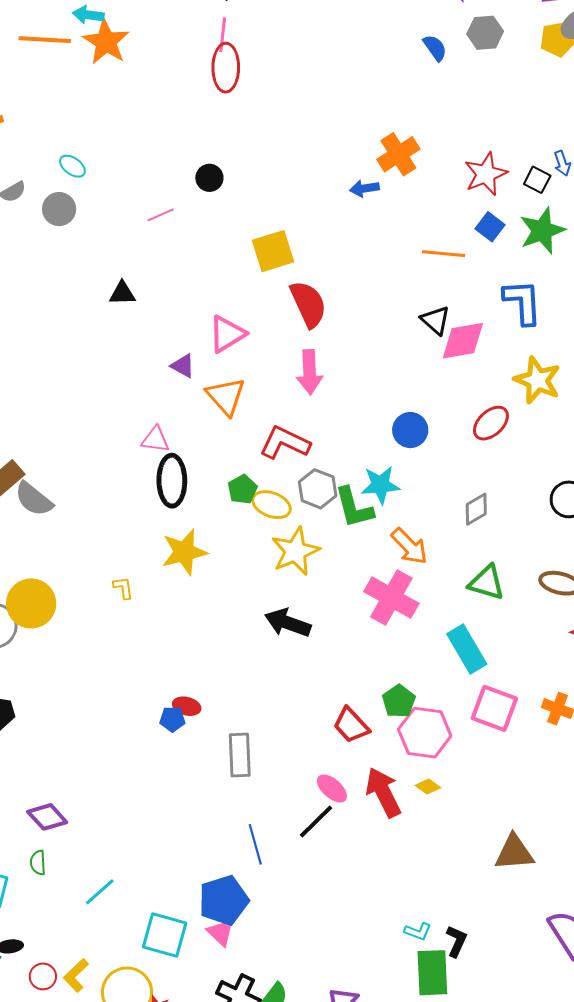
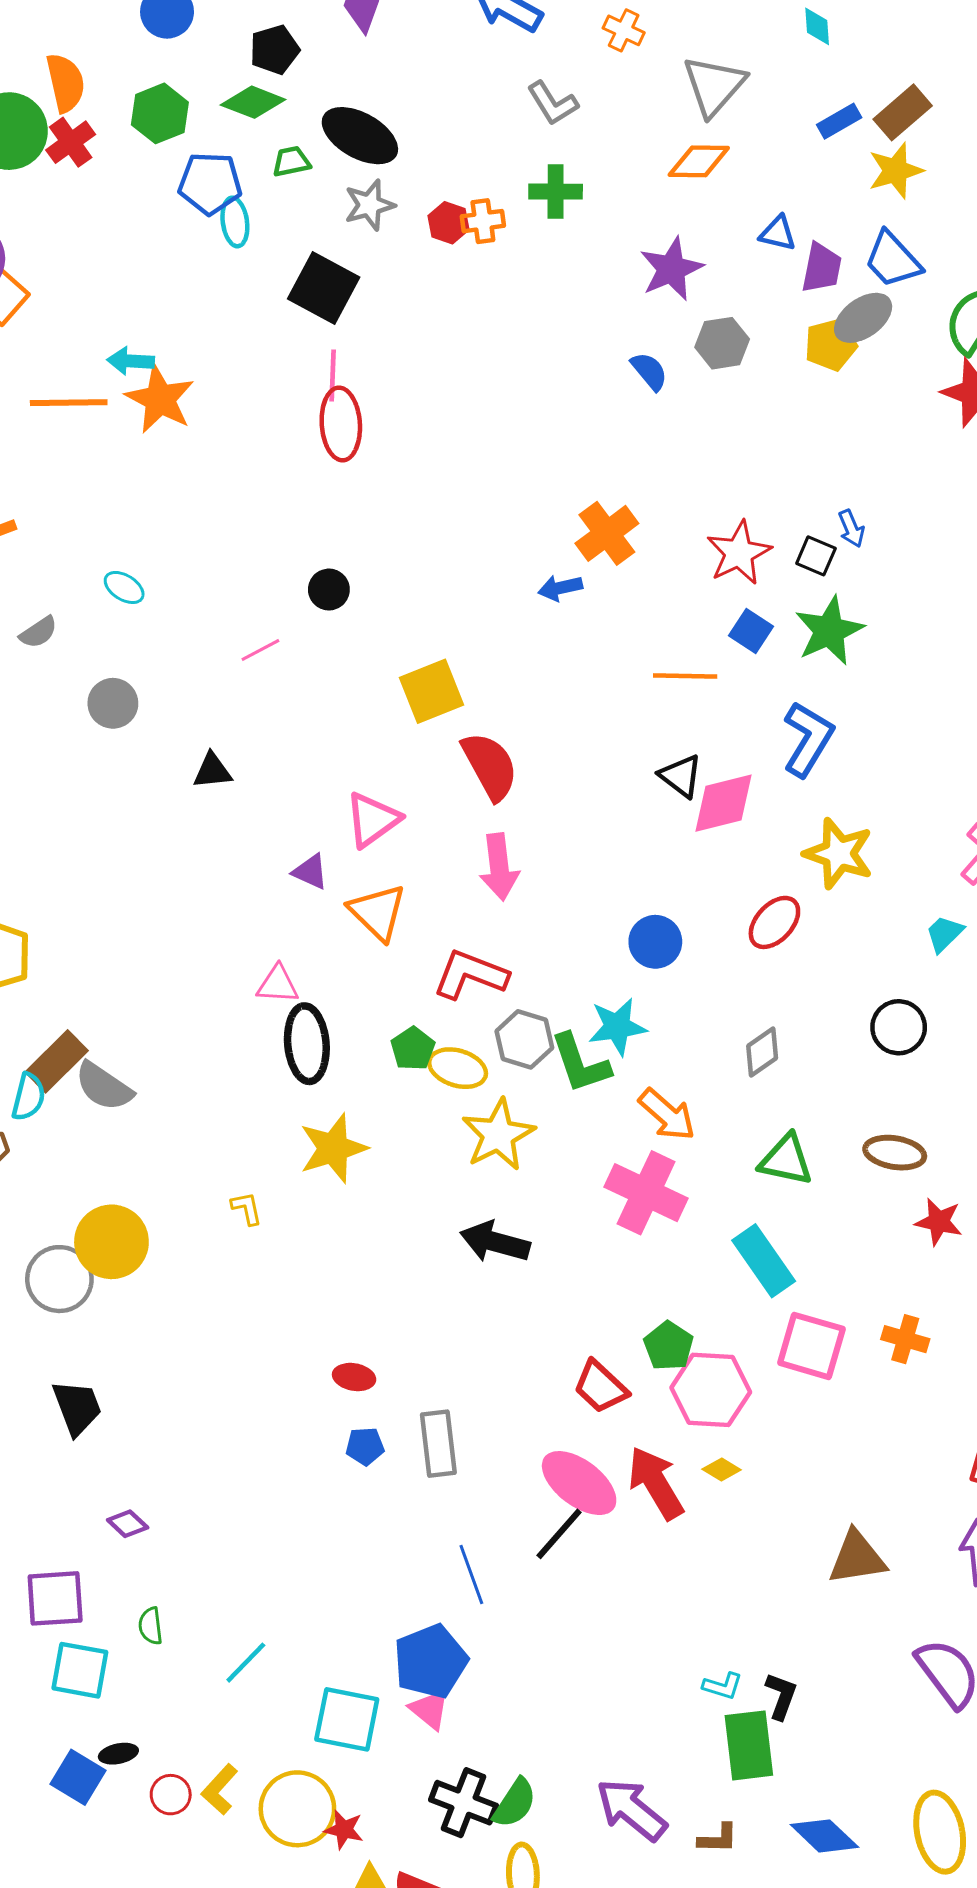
gray circle: (59, 209) -> (113, 703), moved
blue L-shape: (523, 302) -> (808, 739), turned 39
blue pentagon: (172, 719) -> (365, 1446), moved
pink ellipse: (332, 788) -> (579, 1483), size x1.6
purple diamond: (47, 817) -> (128, 1524), moved, size x0.7

